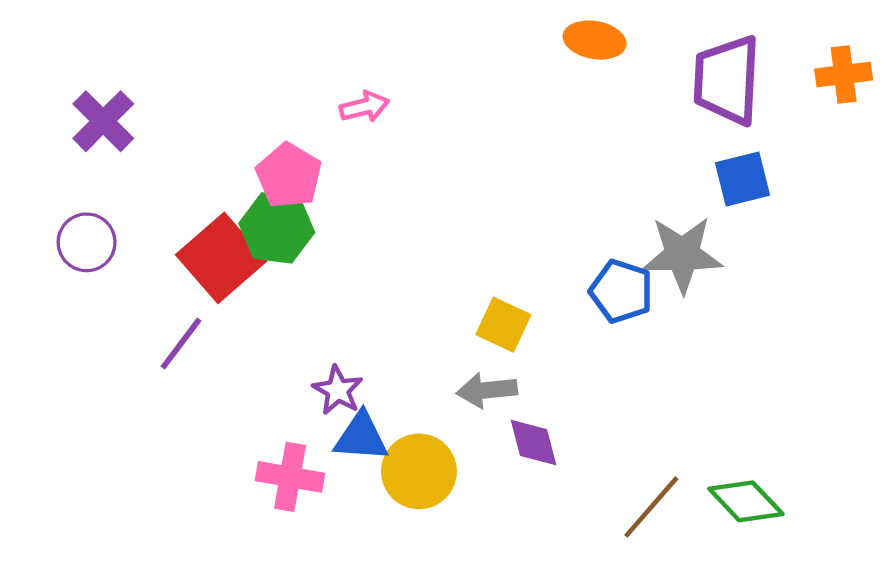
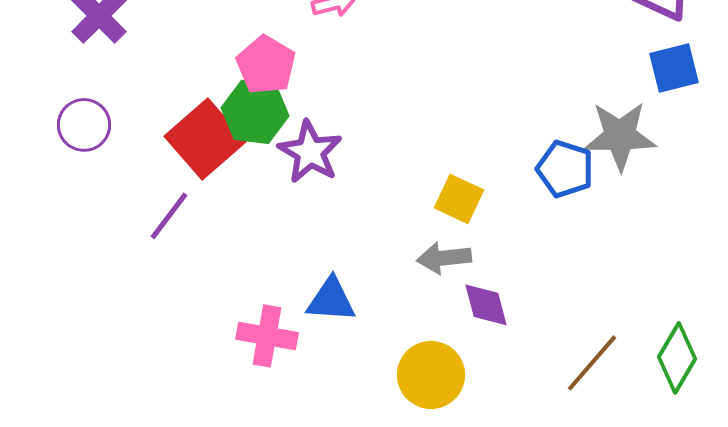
purple star: (338, 390) -> (310, 152), moved, size x1.4
yellow circle: (419, 471) -> (431, 375), moved
green diamond: (746, 501) -> (677, 358), turned 74

